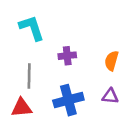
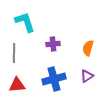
gray line: (29, 76) -> (14, 53), moved
purple triangle: (110, 96) -> (87, 76), turned -40

